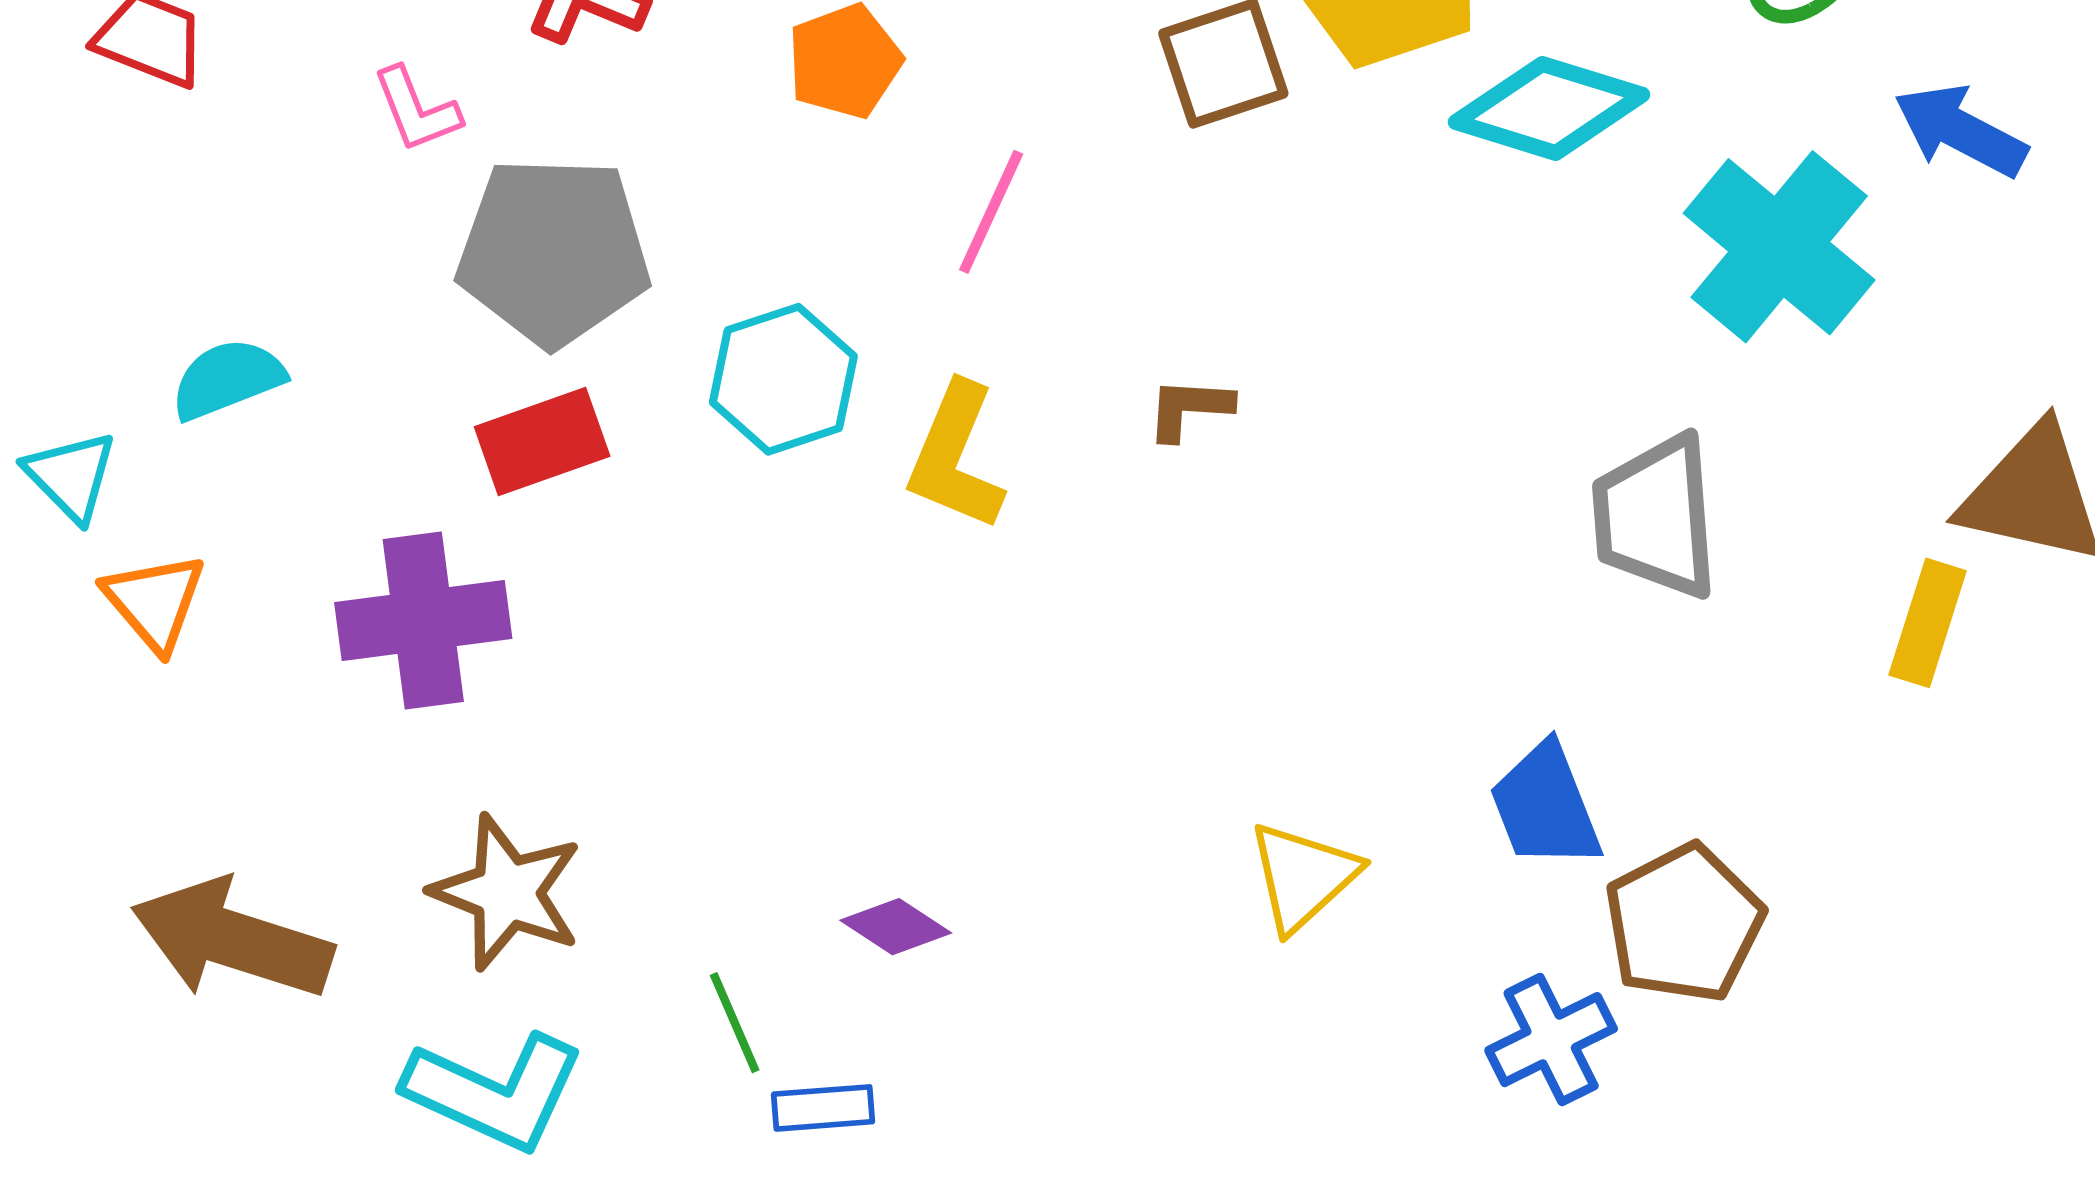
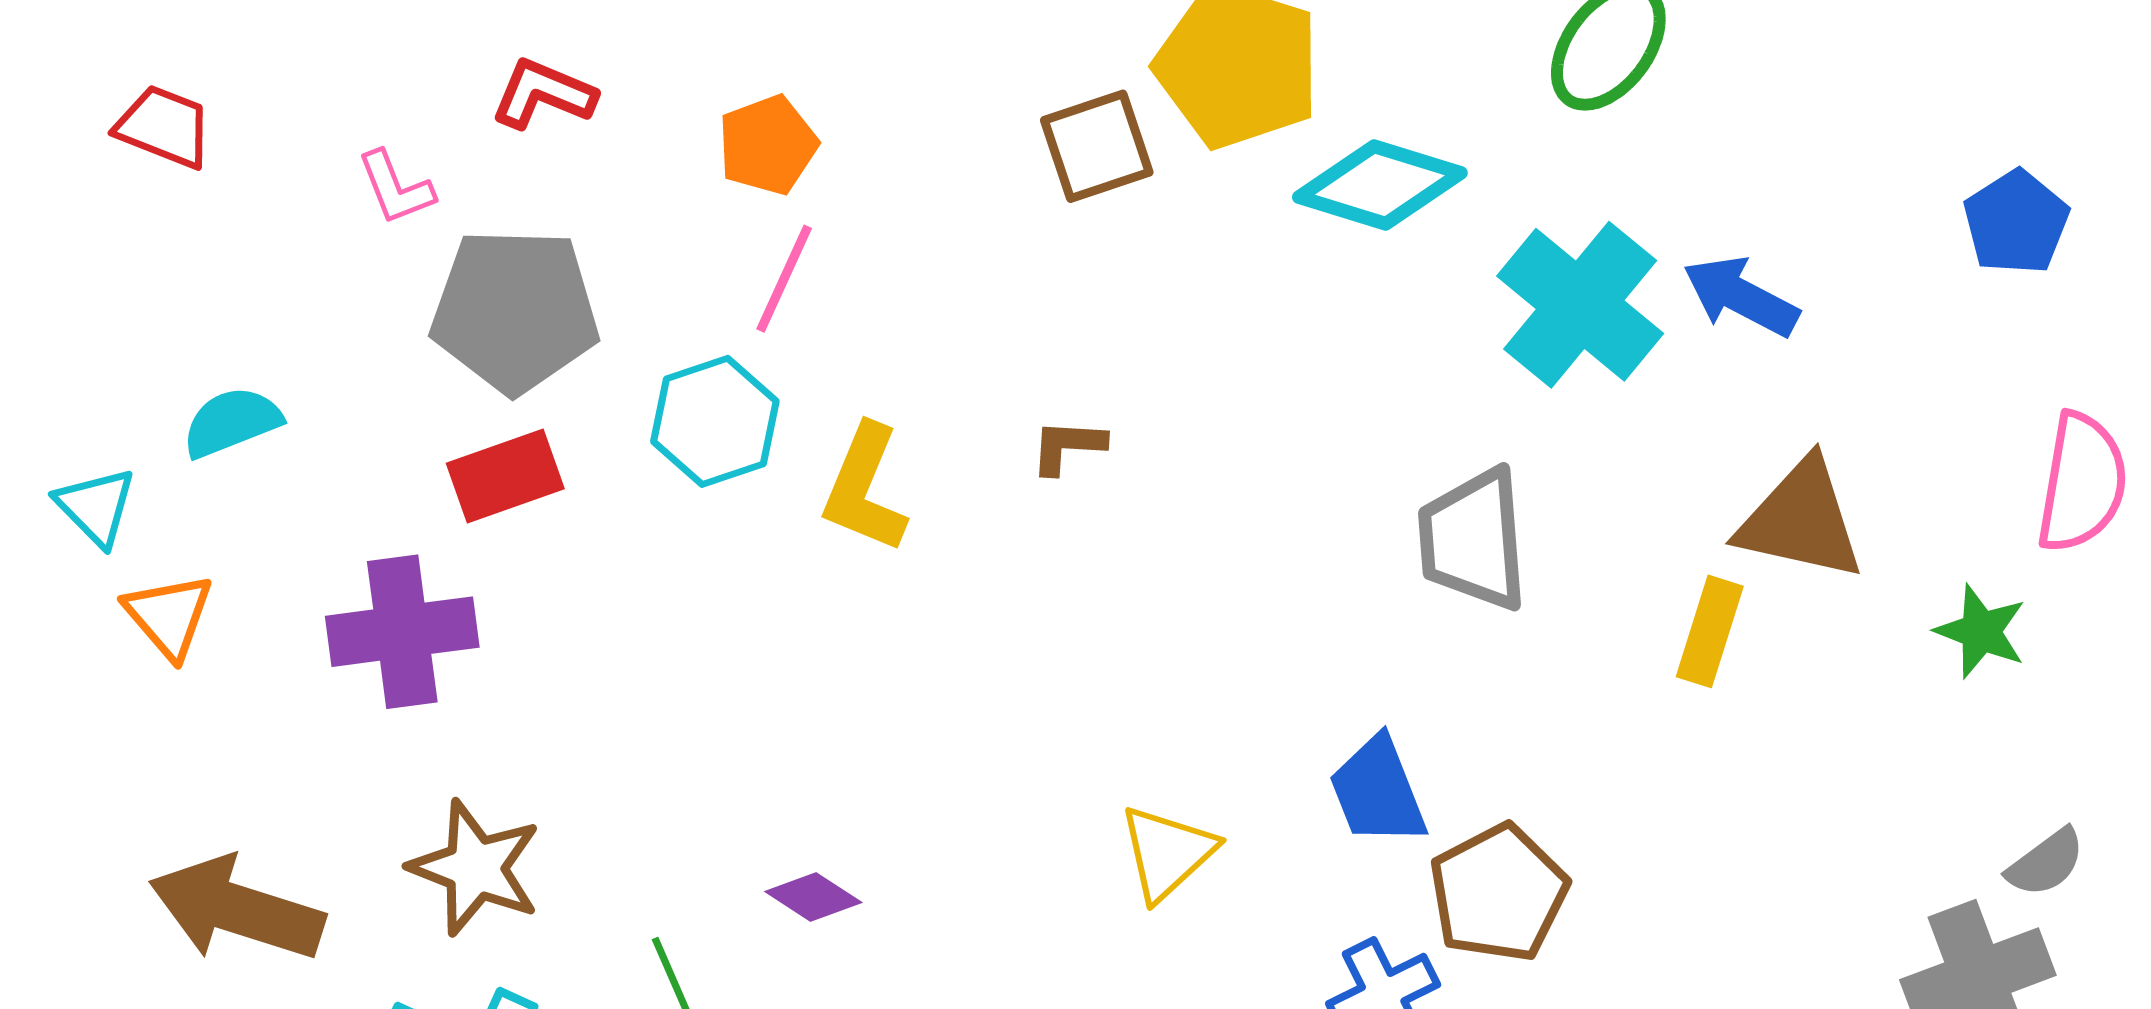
blue arrow: (1960, 131) -> (1741, 297), moved
pink line: (991, 212) -> (784, 279), moved

